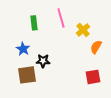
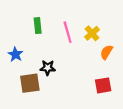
pink line: (61, 18) -> (68, 32), moved
blue star: (23, 49) -> (15, 54), moved

